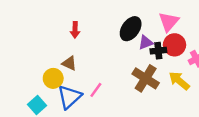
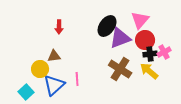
purple triangle: (146, 43) -> (120, 38), size x1.6
black cross: (158, 51) -> (150, 54), moved
brown triangle: (69, 63) -> (54, 56), turned -32
pink line: (96, 90) -> (77, 79), turned -40

